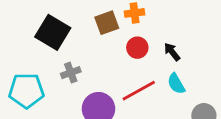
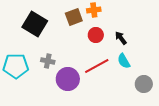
gray cross: (71, 73) -> (48, 61), moved, turned 32

